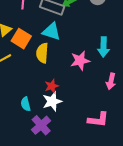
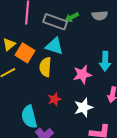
white star: (52, 101) -> (83, 107), moved
cyan semicircle: (26, 104) -> (29, 117), size x1.6

